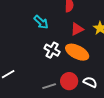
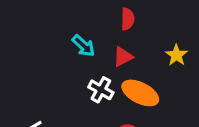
red triangle: (77, 29) -> (123, 57), moved

